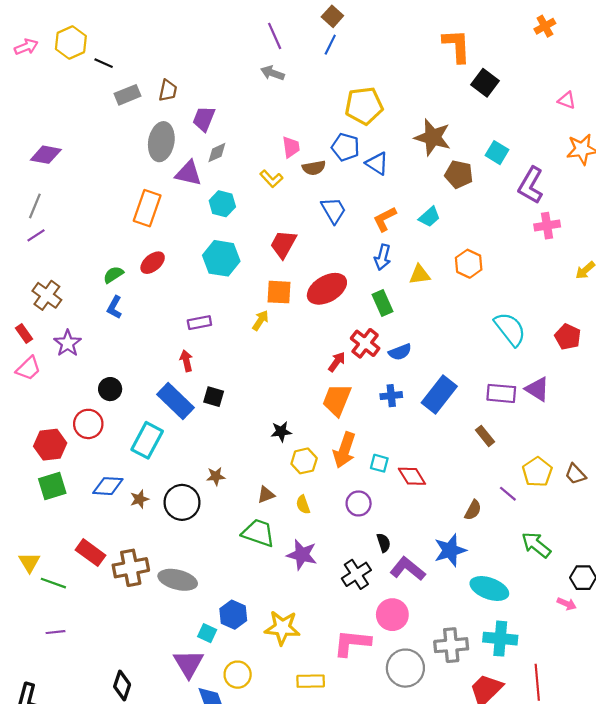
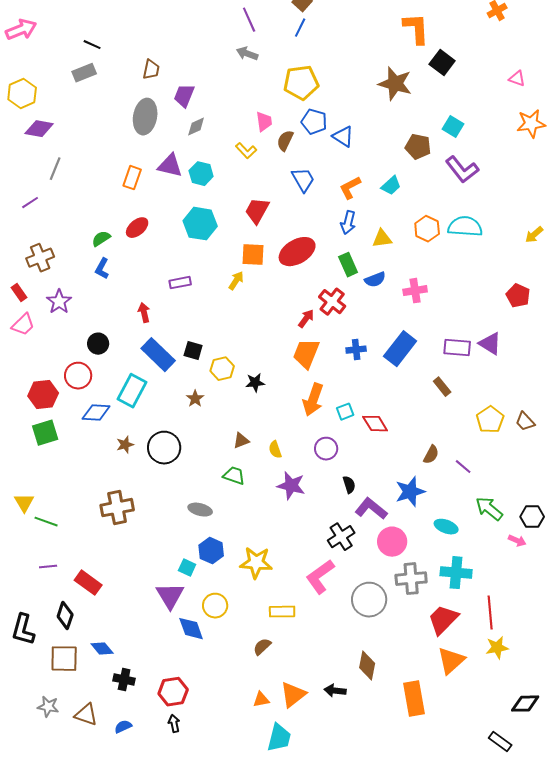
yellow hexagon: (71, 42) -> (22, 94), moved
pink arrow: (26, 47) -> (21, 30), size x1.4
gray rectangle: (128, 95) -> (84, 73), moved
yellow pentagon: (364, 106) -> (301, 83), moved
brown star: (433, 137) -> (395, 84), moved
brown semicircle: (314, 168) -> (285, 141), turned 125
purple triangle: (189, 173) -> (170, 166), moved
purple L-shape: (531, 185) -> (462, 170), moved, turned -68
gray line: (35, 206) -> (55, 169), moved
orange rectangle: (147, 208) -> (132, 178), size x0.7
pink cross: (547, 226) -> (415, 291), moved
brown cross: (47, 295) -> (40, 258), turned 32
cyan semicircle: (510, 329) -> (465, 227), moved, turned -48
blue semicircle: (400, 352) -> (375, 280), moved
red arrow: (186, 361) -> (144, 313), moved
yellow hexagon: (304, 461) -> (222, 369), moved
cyan square: (379, 463) -> (345, 412), turned -36
brown star: (216, 476) -> (195, 399), moved, turned -30
blue diamond: (108, 486) -> (96, 413), moved
purple line: (508, 494) -> (463, 467), moved
green trapezoid: (258, 533) -> (234, 476), size x0.7
green arrow: (536, 545) -> (489, 509), moved
red rectangle: (90, 553) -> (88, 583), moved
purple star: (302, 555) -> (291, 486), moved
black cross: (356, 574) -> (341, 537), moved
gray ellipse: (178, 580) -> (200, 510), moved, size x0.7
cyan ellipse: (489, 588) -> (446, 527), size x0.7
pink circle: (392, 615) -> (392, 542), moved
pink L-shape: (352, 643) -> (320, 577), turned -42
black diamond: (122, 685) -> (65, 616), moved

